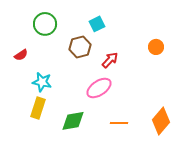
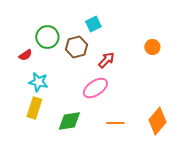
green circle: (45, 24) -> (47, 37), moved
red semicircle: (21, 55) -> (25, 55), moved

